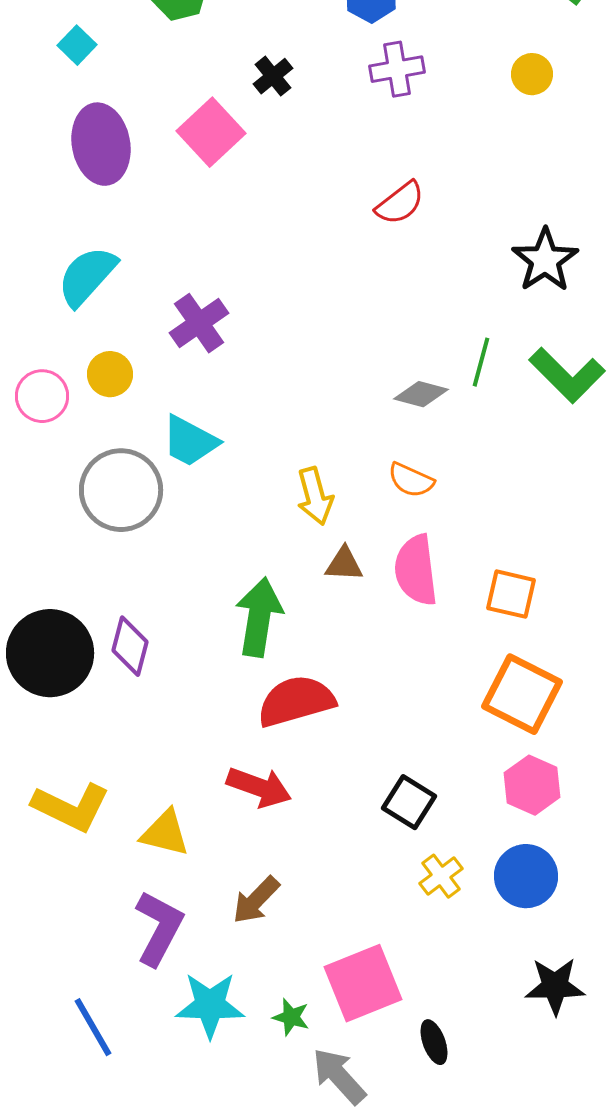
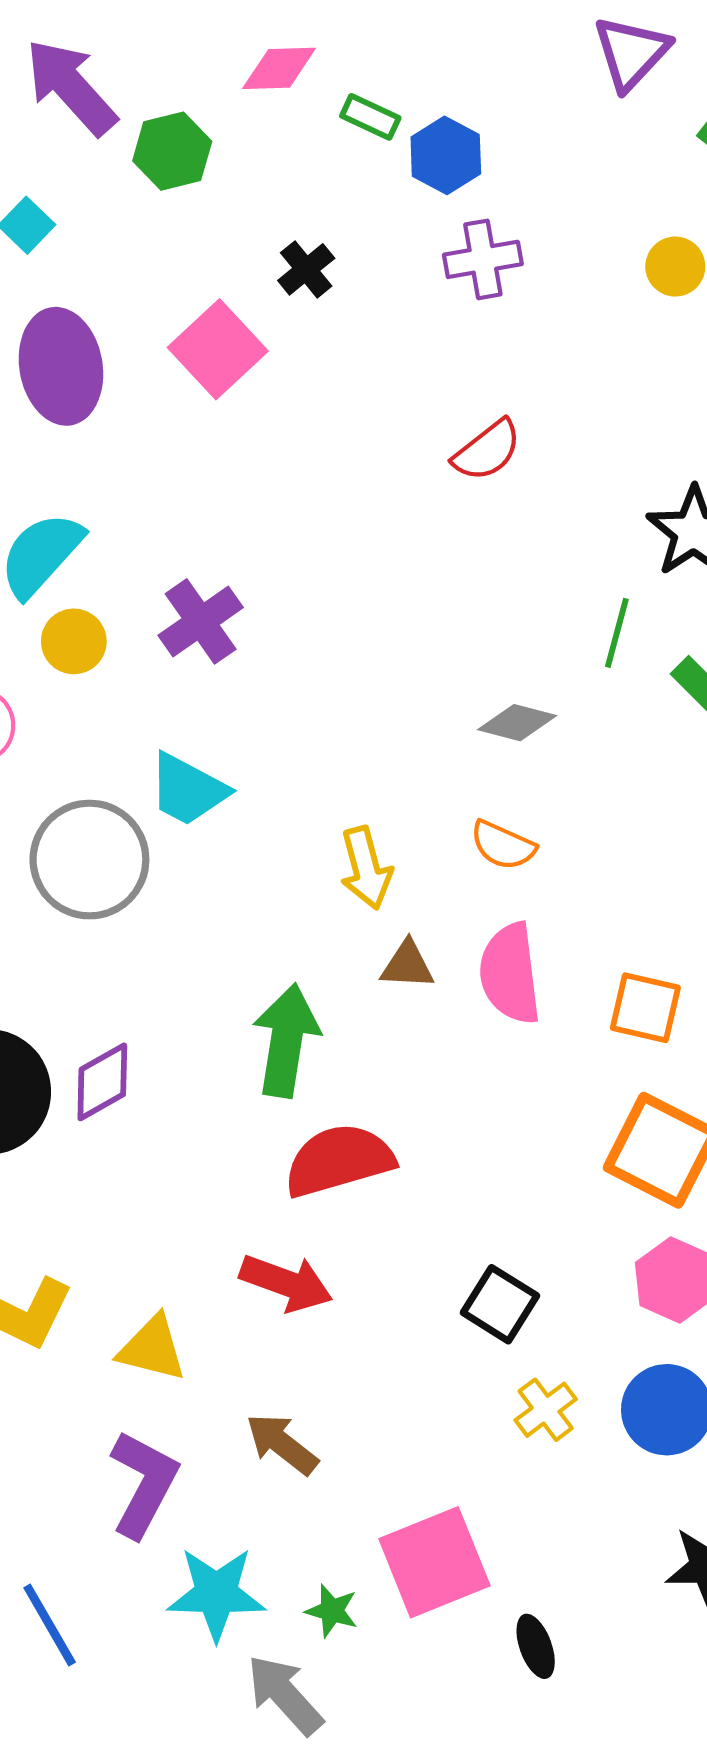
green line: (481, 362) -> (617, 633), moved
yellow circle: (110, 374) -> (74, 641), moved
purple diamond: (130, 646) -> (102, 1082), turned 46
brown arrow: (256, 900) -> (282, 1444), turned 84
gray arrow: (339, 1076) -> (285, 1695), moved

